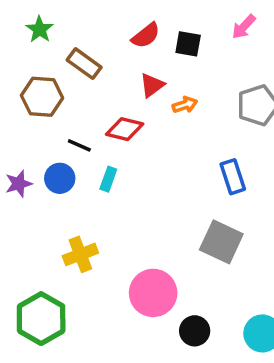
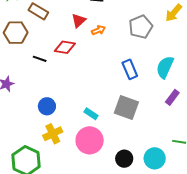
blue circle: (60, 178) -> (47, 106), moved
cyan rectangle: (108, 179) -> (91, 114), moved, turned -72
yellow cross: (80, 254) -> (53, 134), moved
black circle: (195, 331) -> (124, 159), moved

